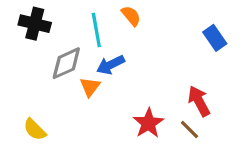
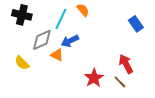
cyan line: (96, 30) -> (61, 19), turned 35
orange triangle: (90, 87) -> (57, 55), turned -40
yellow semicircle: (35, 129) -> (22, 63), moved

